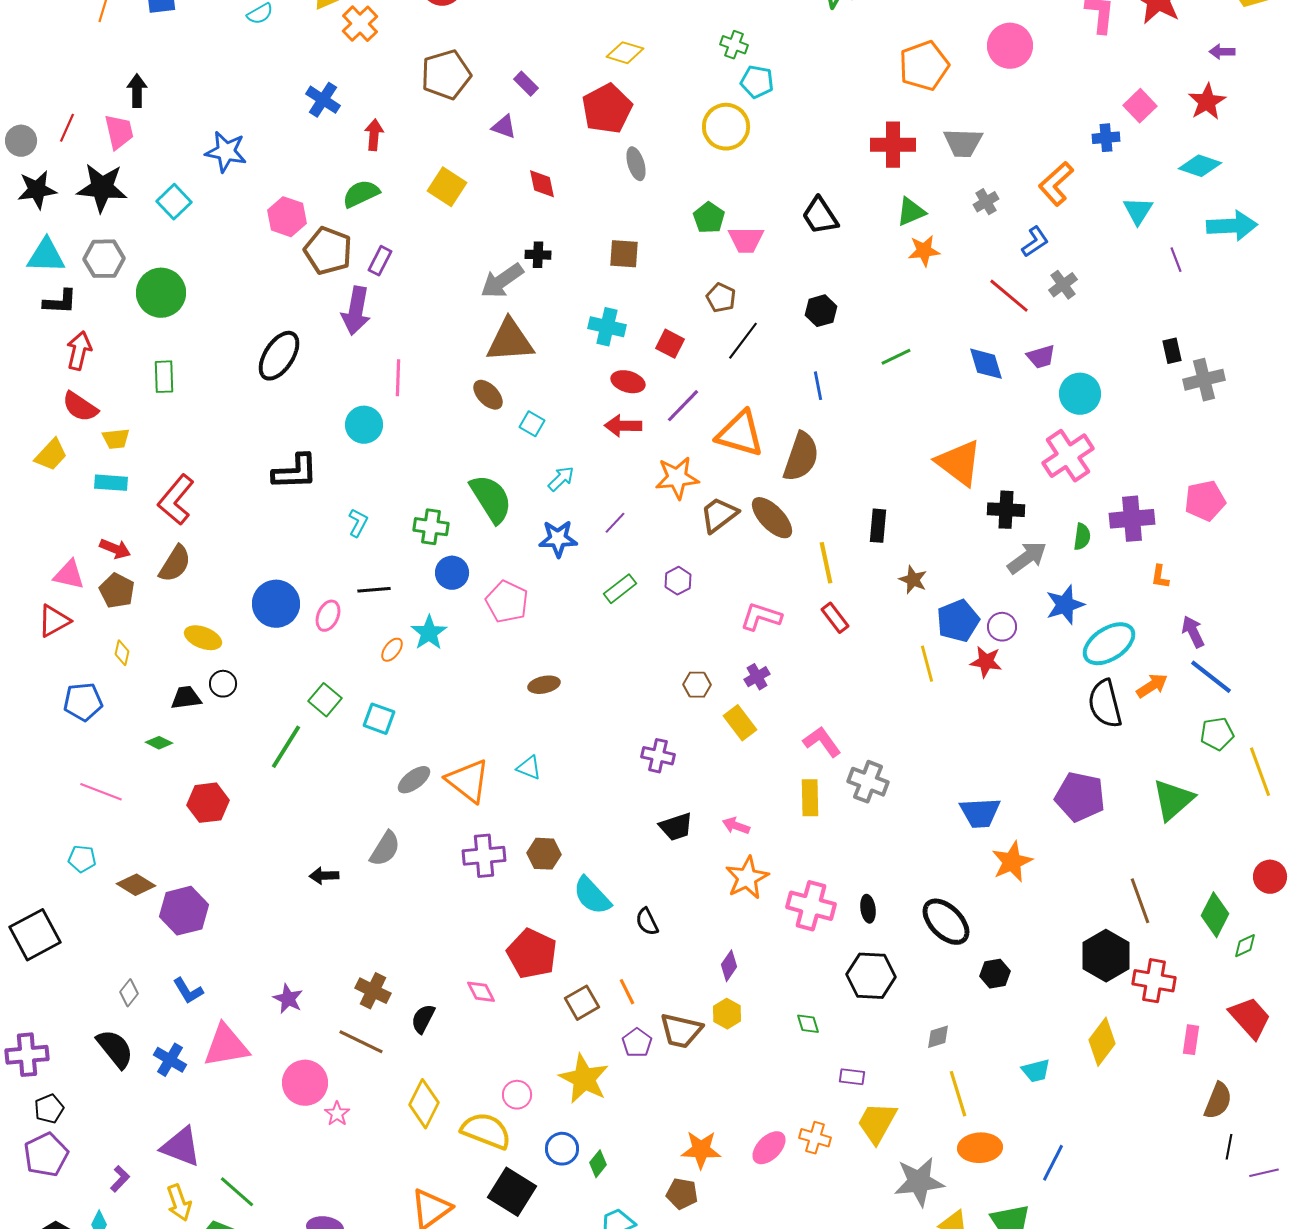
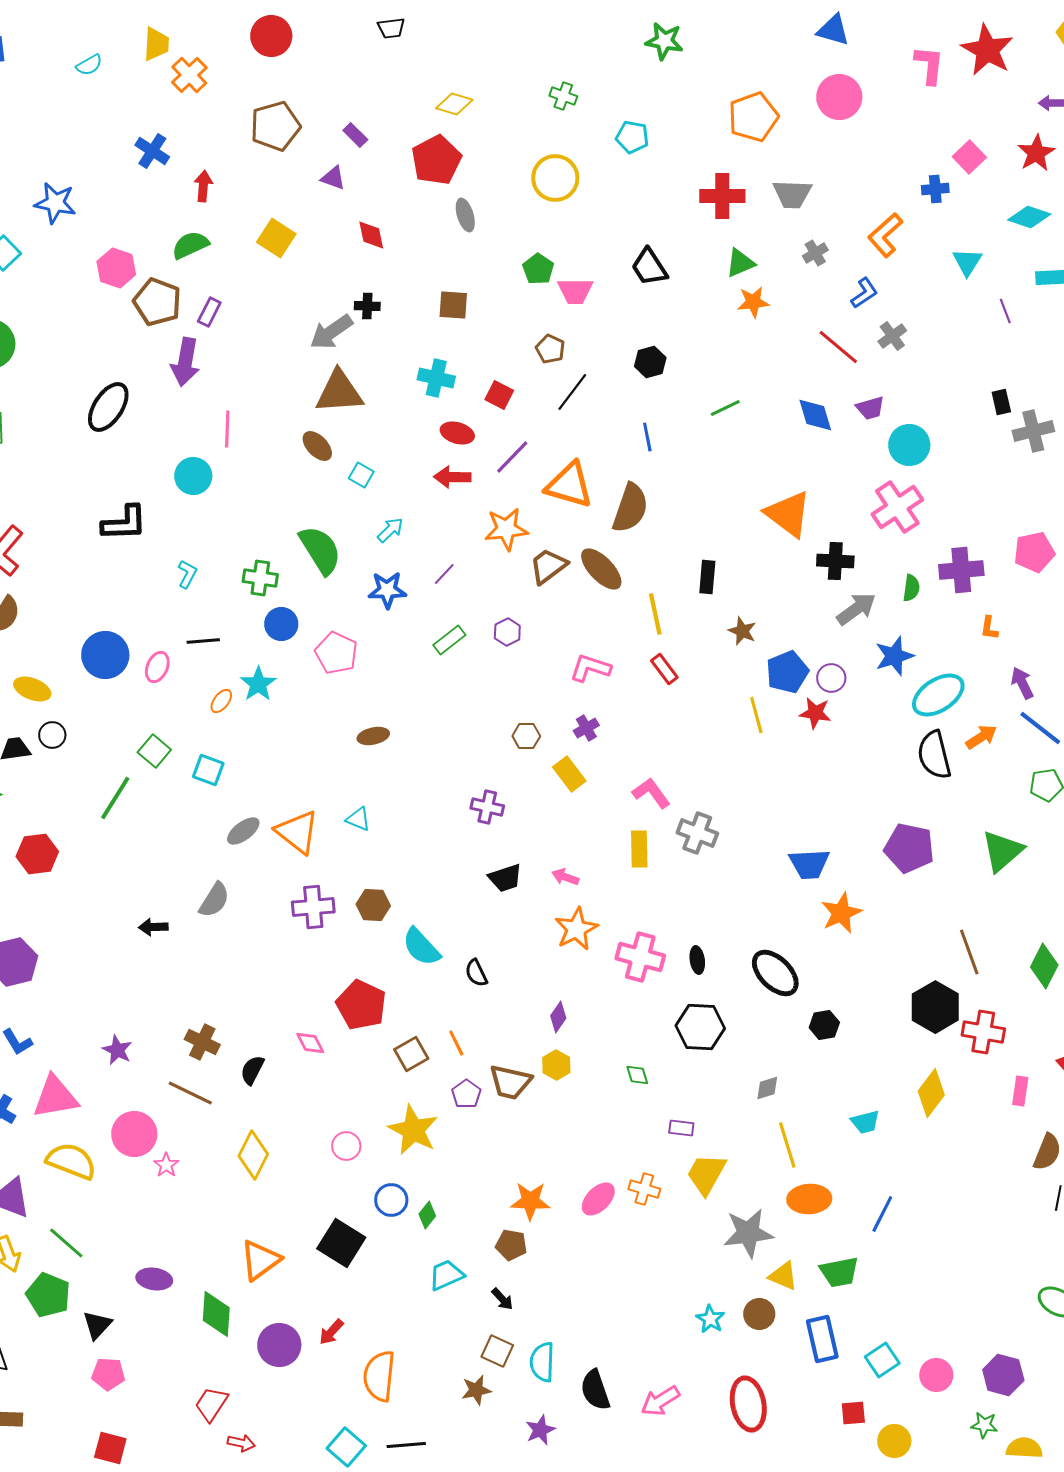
cyan pentagon: (757, 82) -> (632, 137), moved
yellow semicircle: (486, 1131) -> (71, 1161), moved

